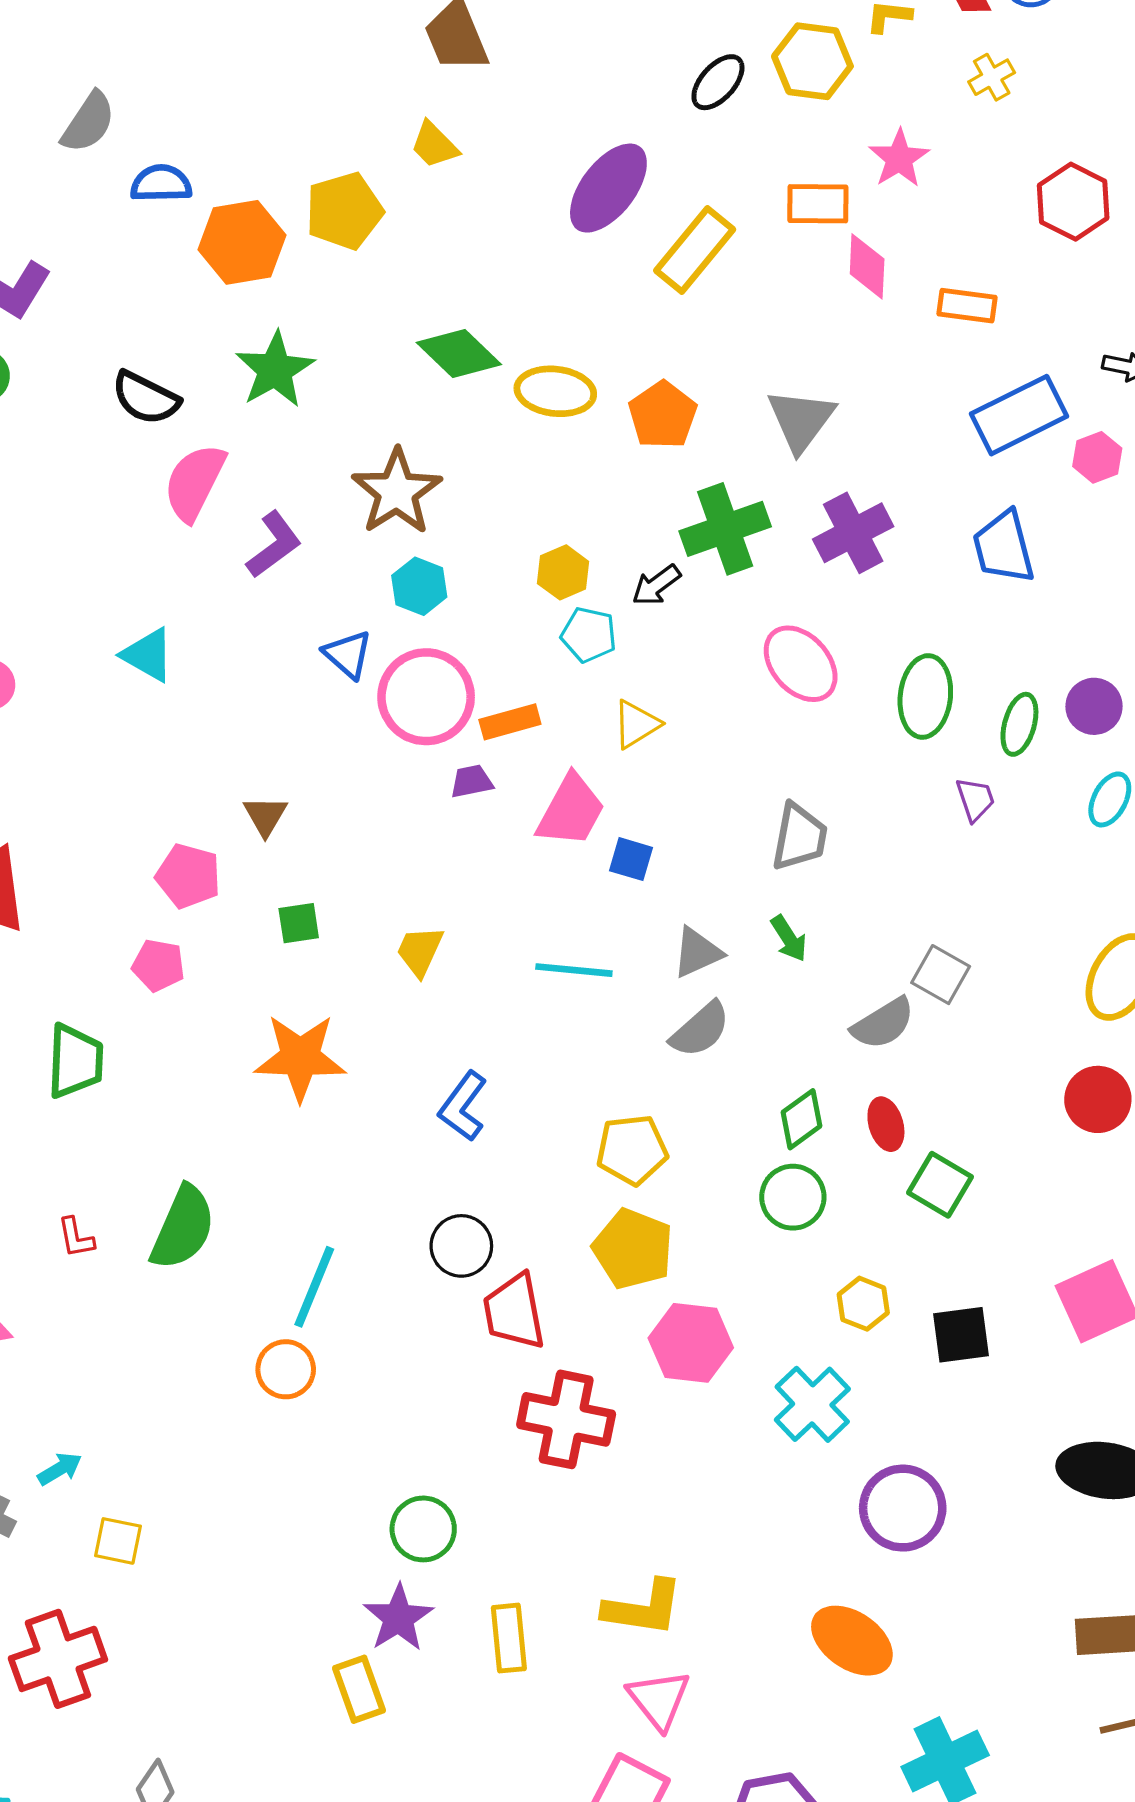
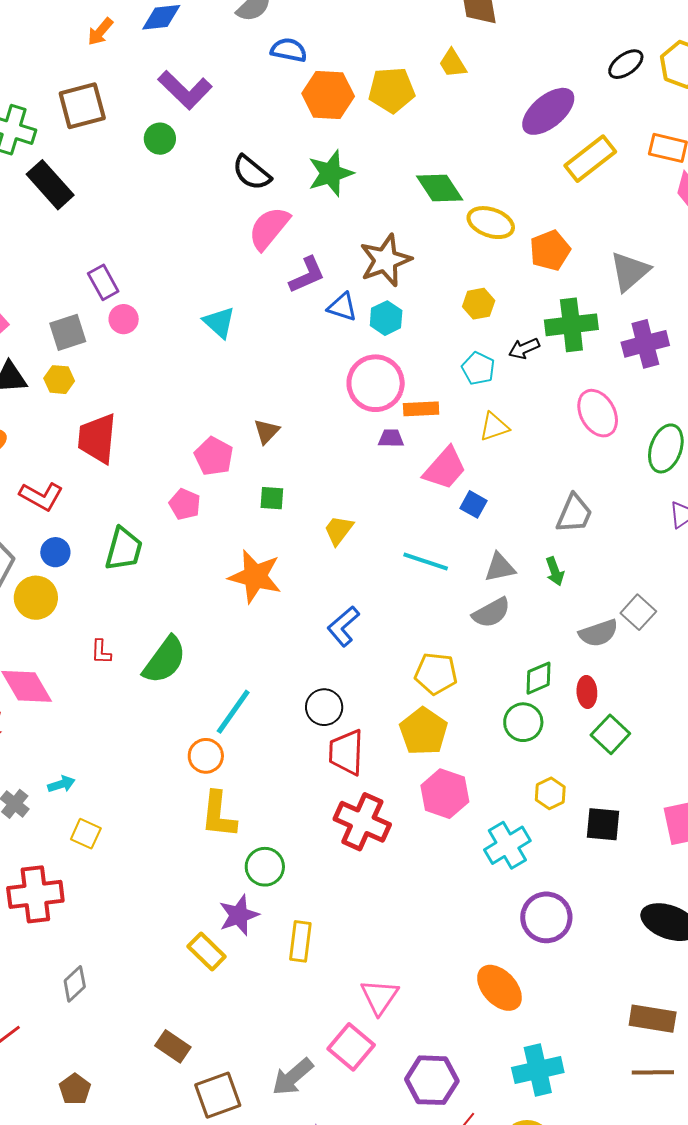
yellow hexagon: (563, 572) -> (479, 304), moved
blue triangle: (348, 654) -> (342, 307), moved, turned -36
yellow L-shape: (643, 1608) -> (219, 815), moved, turned 75
yellow rectangle: (359, 1689) -> (207, 952), turned -39

